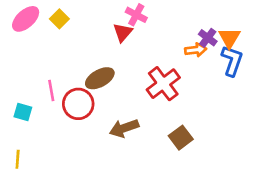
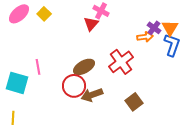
brown ellipse: (100, 78) -> (84, 67), moved
red circle: (78, 104) -> (74, 86), moved
cyan square: (23, 112) -> (17, 83), size x1.6

